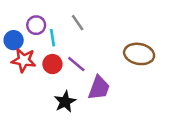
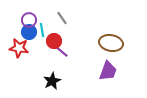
blue circle: (14, 40) -> (29, 32), moved
red circle: (52, 64) -> (54, 41), moved
purple trapezoid: (99, 88) -> (108, 71), moved

